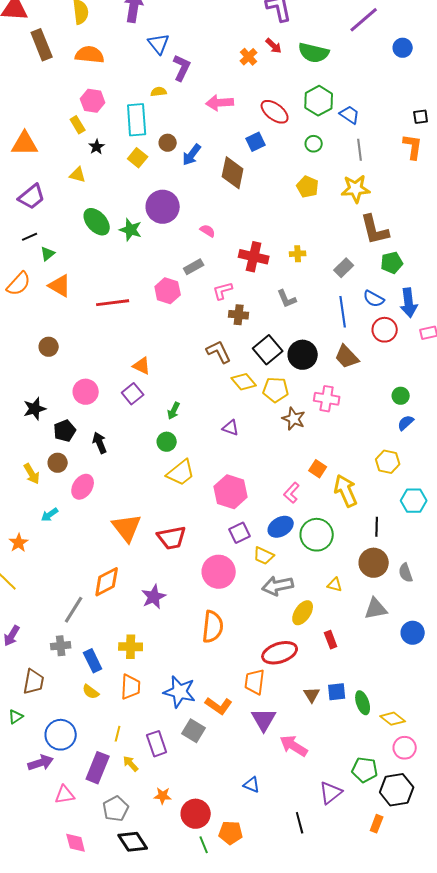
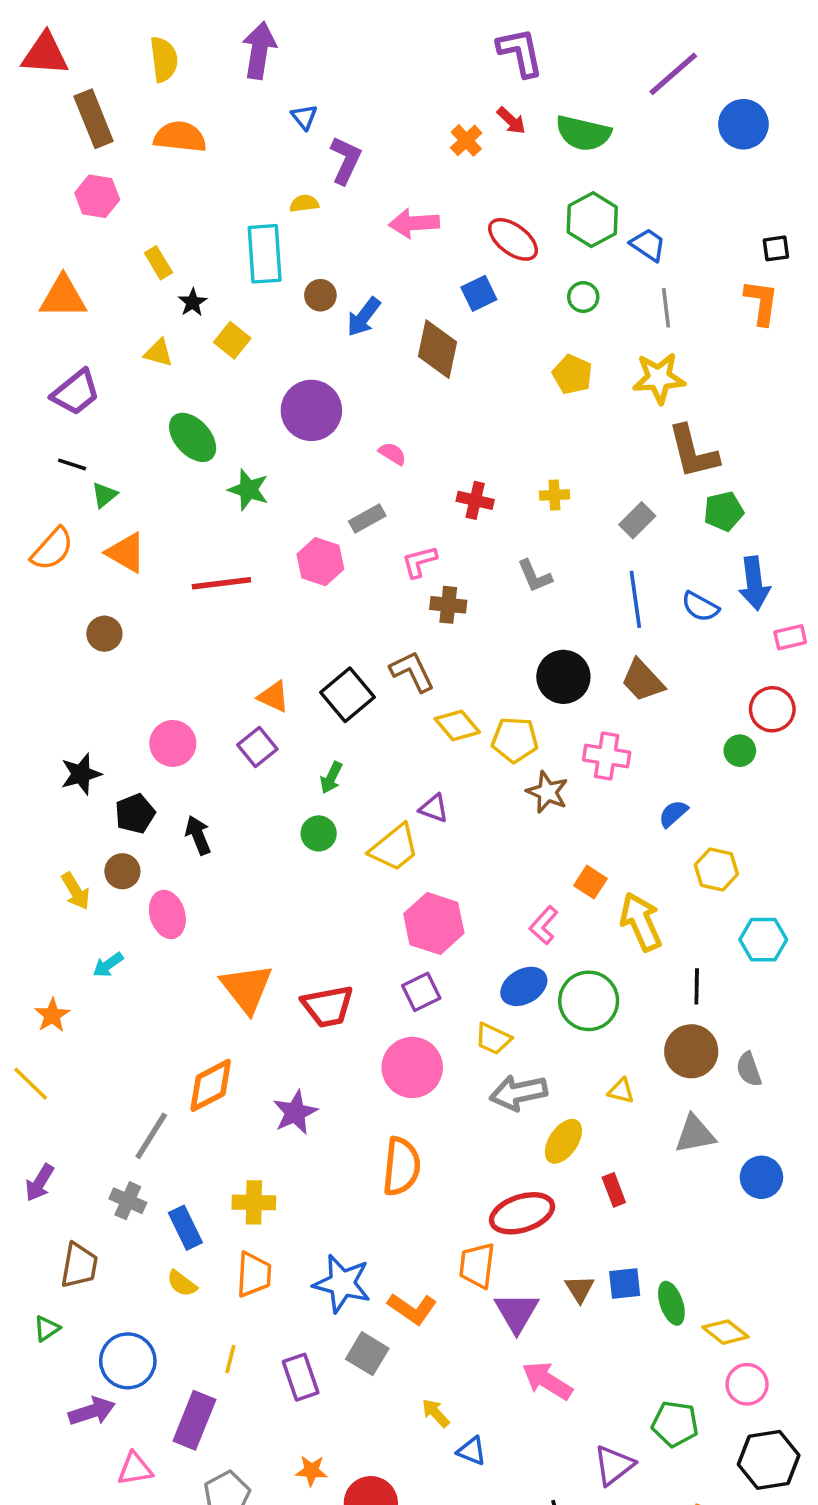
blue triangle: (159, 44) -> (304, 117), size x0.7
blue circle: (403, 48) -> (743, 124), size x1.4
pink hexagon: (93, 101) -> (97, 196), moved
yellow square: (138, 158) -> (232, 340), moved
green star: (131, 230) -> (248, 490), moved
black line: (30, 237) -> (72, 464), turned 42
red cross: (254, 257) -> (475, 500), size x0.7
blue semicircle: (374, 299) -> (700, 607), moved
red circle: (385, 330) -> (772, 709), moved
brown circle: (49, 347) -> (104, 634), moved
black square: (268, 350) -> (347, 695), moved
blue semicircle: (406, 423) -> (673, 814), moved
yellow trapezoid: (181, 473) -> (394, 848), moved
pink ellipse: (83, 487) -> (167, 914), turned -50
purple square: (240, 533) -> (421, 992), moved
gray cross: (61, 646) -> (128, 1201), turned 30
purple triangle: (264, 720) -> (517, 1312), moved
yellow arrow: (131, 764) -> (436, 1413), moved
black hexagon: (397, 790) -> (769, 1460), moved

